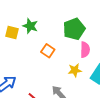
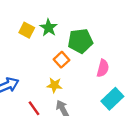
green pentagon: (74, 29) -> (80, 41), moved
yellow star: (75, 70) -> (54, 85), moved

